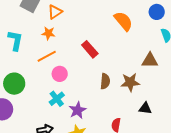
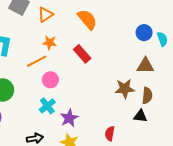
blue circle: (157, 12) -> (144, 33), moved
orange semicircle: (123, 21) -> (87, 19), moved
orange star: (48, 33) -> (50, 43), moved
brown semicircle: (105, 81) -> (147, 96), moved

